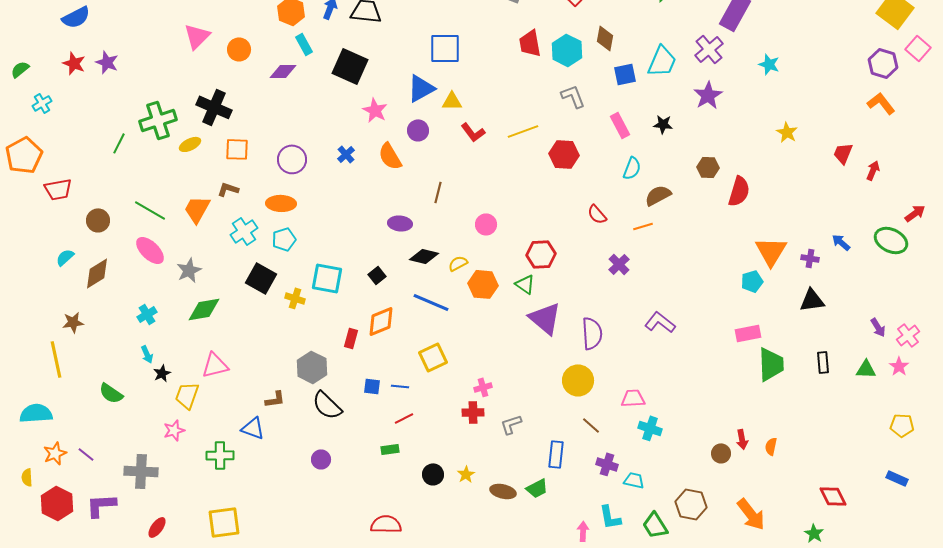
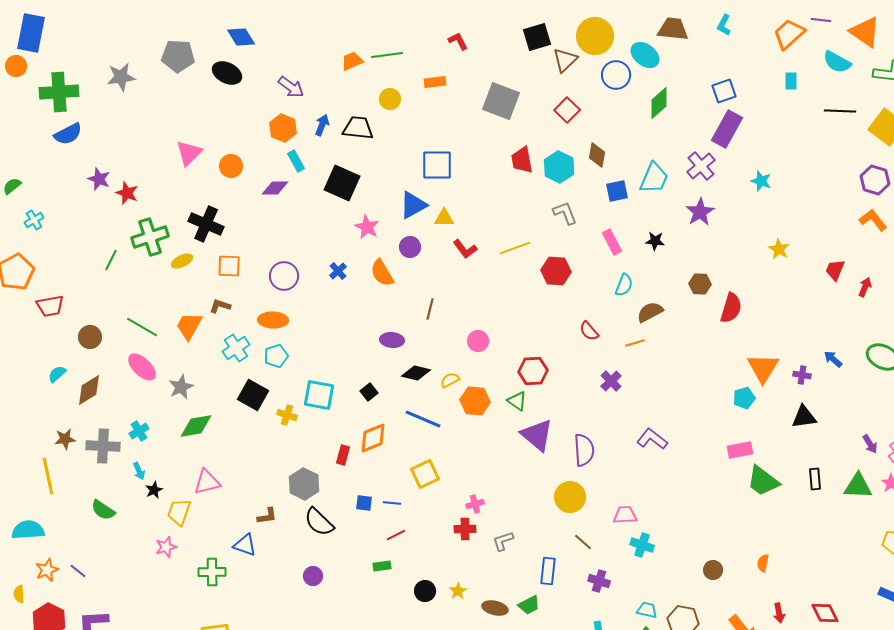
red star: (74, 63) -> (127, 193), moved
green trapezoid: (771, 364) -> (763, 481), turned 129
green triangle: (866, 369) -> (858, 486), size x1.4
red arrow: (742, 439) -> (779, 613), moved
gray cross: (141, 471) -> (103, 446), moved
cyan trapezoid: (634, 480) -> (647, 610), moved

